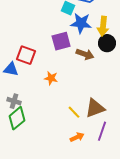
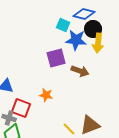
black circle: (107, 43) -> (93, 29), moved
red square: (26, 55) -> (21, 108), moved

